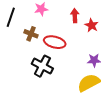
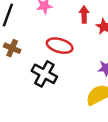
brown cross: (31, 34) -> (12, 48), moved

